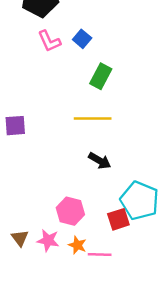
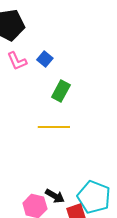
black arrow: (100, 161) -> (55, 196), moved

